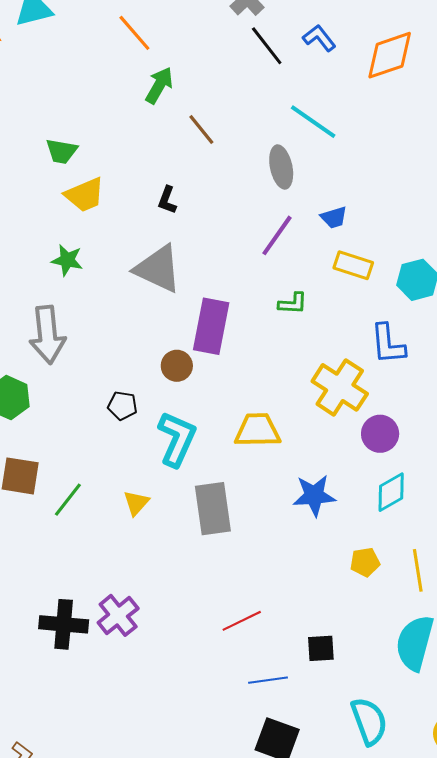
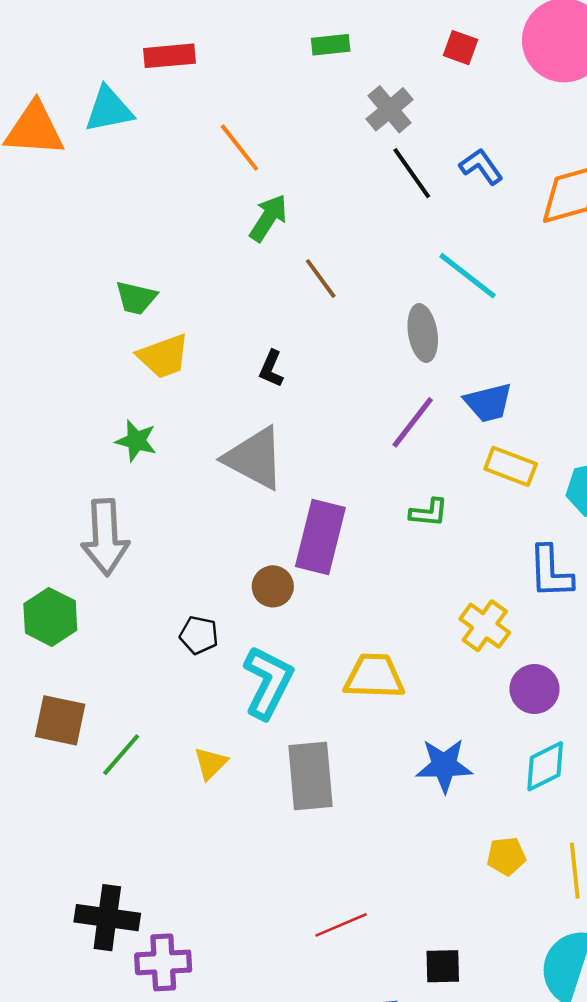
blue trapezoid: (334, 217) -> (488, 403), size x1.4
yellow cross: (340, 387) -> (485, 626), size x0.7
purple cross: (118, 615) -> (163, 962), moved, turned 33

